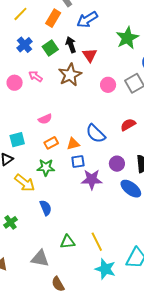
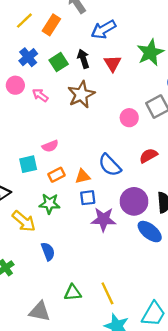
orange rectangle: (53, 18) -> (51, 25), moved
red triangle: (90, 55) -> (113, 63), moved
pink circle: (15, 83) -> (15, 85), moved
pink circle: (108, 85) -> (129, 118), moved
cyan square: (17, 140) -> (28, 164), moved
purple circle: (117, 164) -> (134, 201), size x1.5

